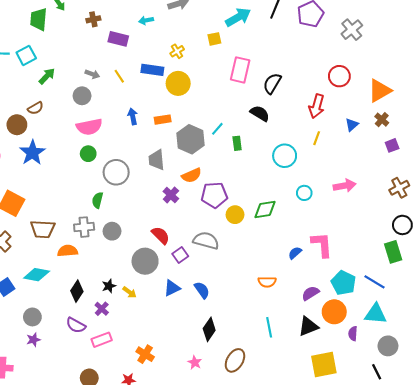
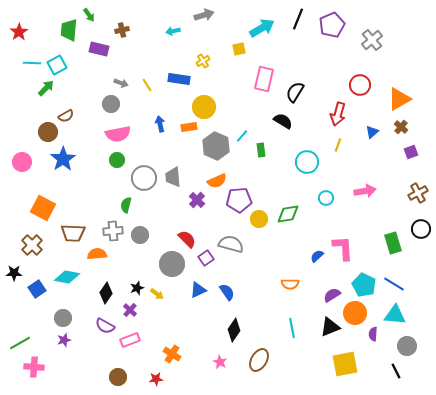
purple rectangle: (118, 39) -> (99, 49), moved
green arrow: (47, 76) -> (46, 88), moved
yellow circle: (178, 83) -> (204, 107), moved
gray trapezoid: (156, 160) -> (173, 177), moved
green rectangle: (393, 252) -> (393, 243), moved

